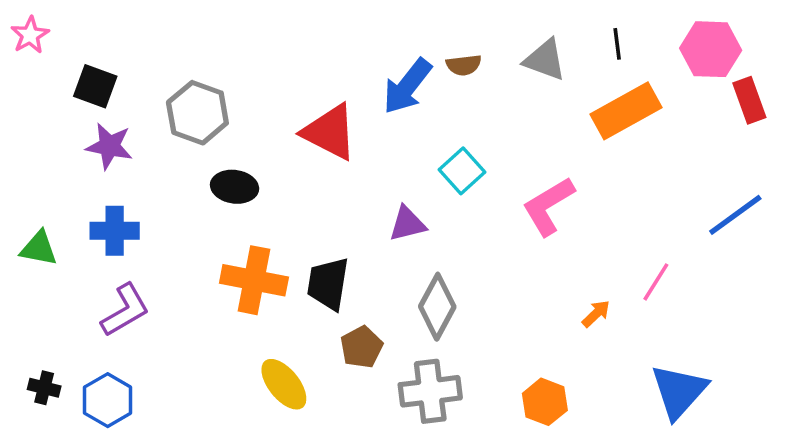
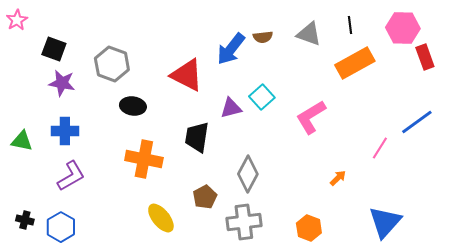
purple triangle: (407, 224) -> (231, 108), moved
pink line: (656, 282) -> (380, 148), moved
black trapezoid: (328, 284) -> (197, 137), moved

